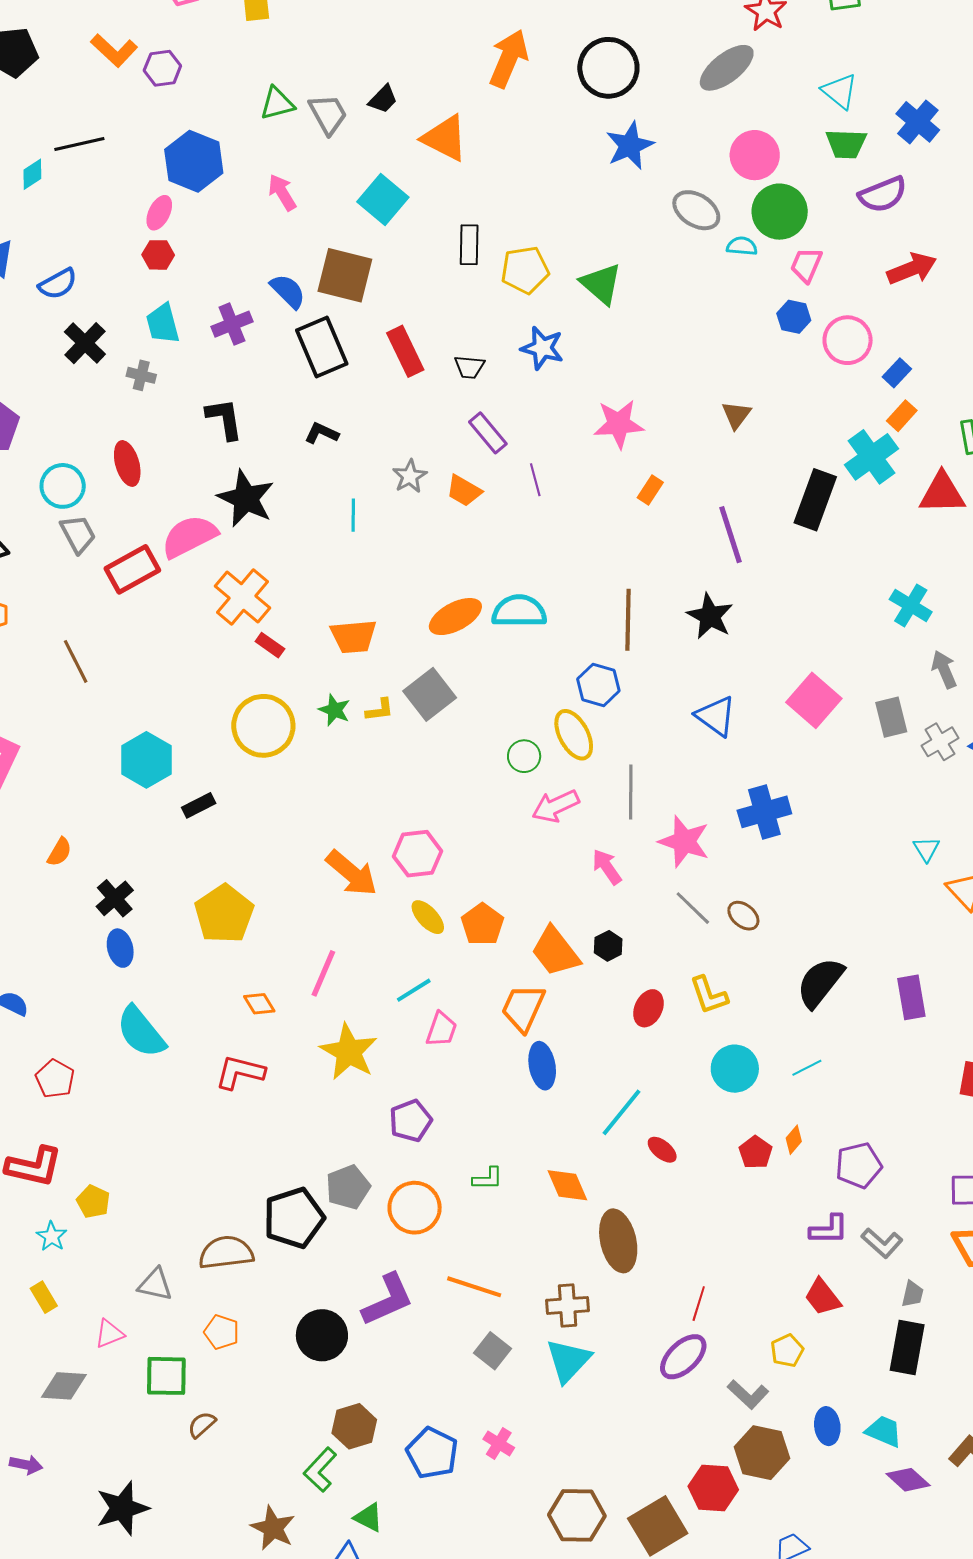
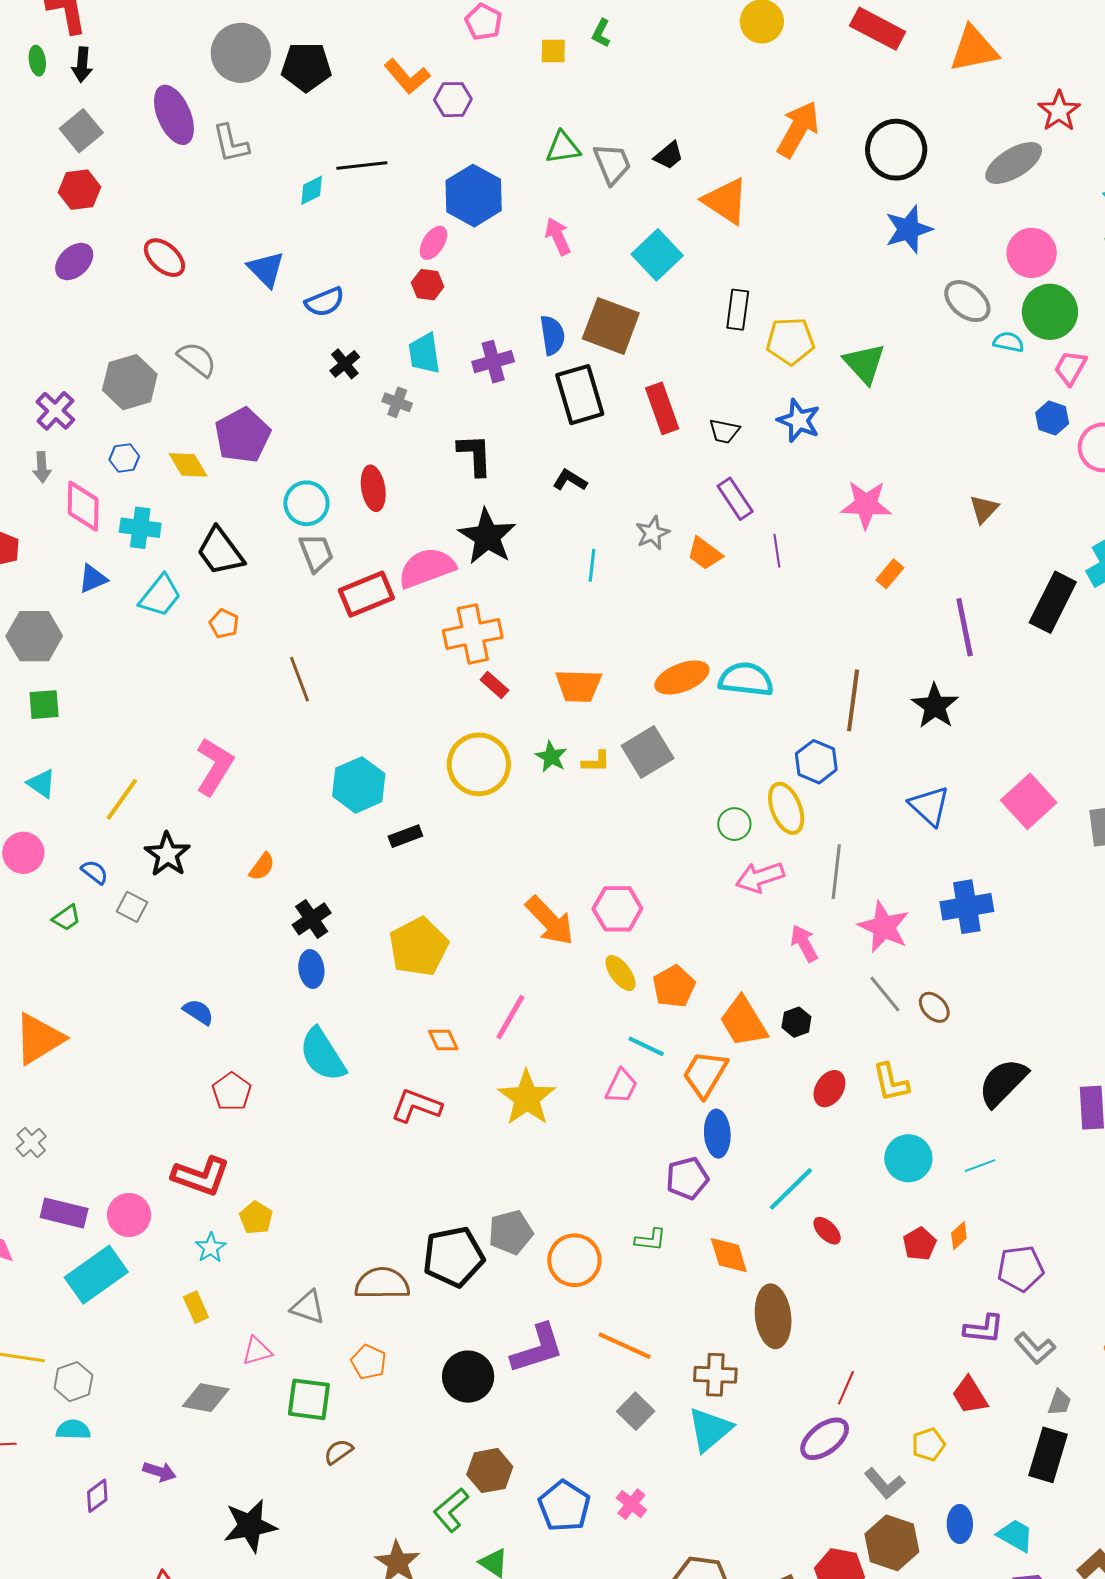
blue semicircle: (288, 291) -> (552, 335), turned 30
black cross: (85, 343) -> (345, 364), size x0.7
orange cross: (243, 597) -> (473, 634), turned 32
cyan line: (414, 990) -> (646, 1046), moved, turned 51
purple pentagon: (411, 1121) -> (687, 1178), moved

